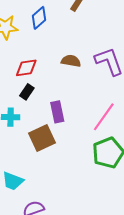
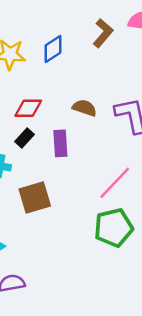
purple rectangle: (57, 112) -> (60, 143), moved

